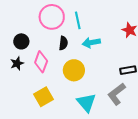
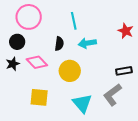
pink circle: (52, 17) -> (29, 17), moved
pink diamond: (41, 62) -> (37, 62), turned -65
yellow square: (43, 97) -> (39, 97), turned 36

